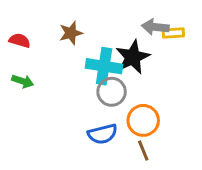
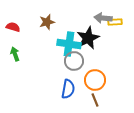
green arrow: (23, 81) -> (15, 54), turned -128
blue semicircle: (103, 134) -> (68, 89), turned -66

